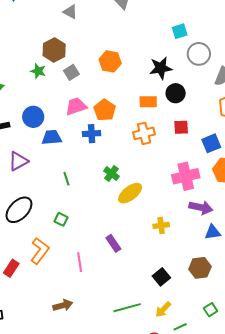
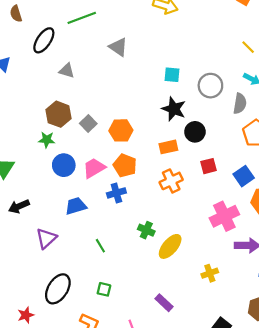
cyan square: (180, 31) -> (172, 75), moved, turned 35
orange hexagon: (110, 61) -> (121, 130), moved
black star: (161, 68) -> (174, 109), turned -30
gray square: (71, 72) -> (88, 123), moved
blue circle: (33, 117) -> (64, 165), moved

